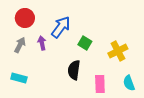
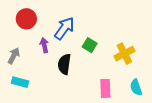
gray arrow: (20, 45) -> (14, 56), moved
black semicircle: (74, 70) -> (64, 64), moved

